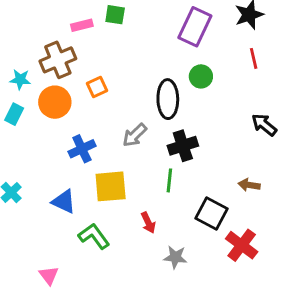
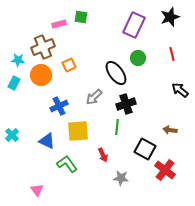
red line: (254, 58) -> (172, 54), moved
black ellipse: (168, 99) -> (116, 73), turned -35

